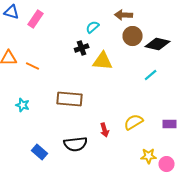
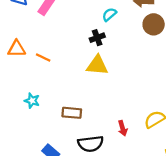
yellow triangle: (103, 61) -> (97, 65), moved
brown rectangle: (70, 99) -> (72, 113), moved, size x0.7

